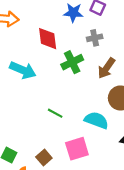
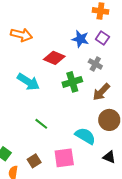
gray cross: (95, 38) -> (95, 64), turned 32
red diamond: (48, 39) -> (54, 58), turned -70
green line: (55, 113) -> (41, 124), moved

